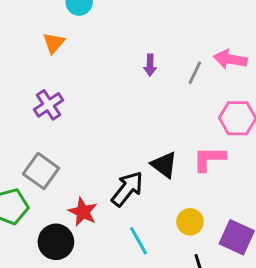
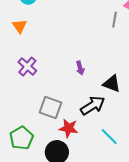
purple arrow: (150, 65) -> (80, 68), moved
gray square: (41, 171) -> (50, 108), moved
black arrow: (127, 189) -> (93, 106), turned 35

